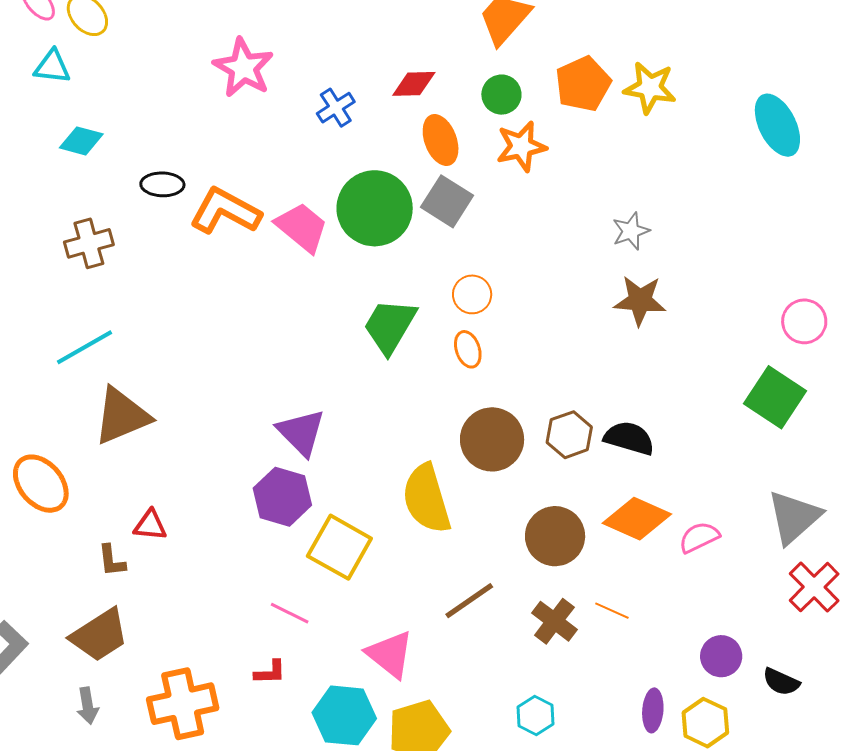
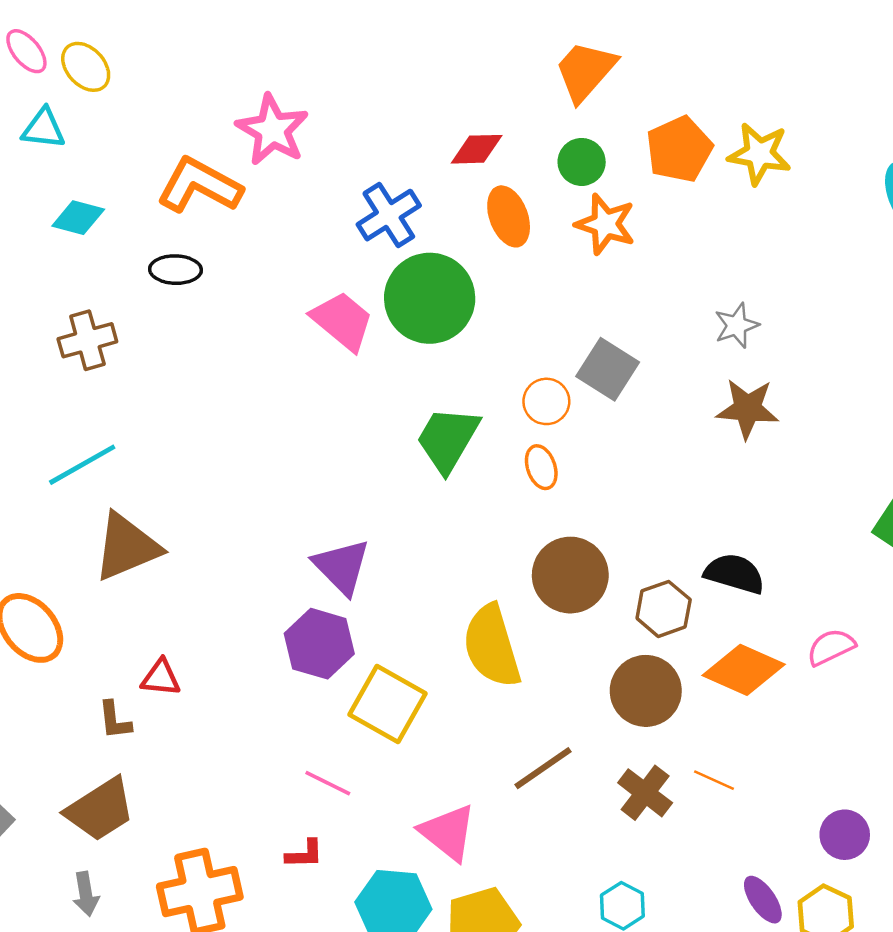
blue cross: (336, 108) -> (389, 215), moved, size x1.4
orange star: (521, 146) -> (605, 224), turned 30
gray square: (447, 201) -> (608, 369), moved
orange L-shape: (225, 211) -> (199, 186), moved
brown hexagon: (569, 435) -> (664, 609), moved
pink semicircle: (699, 537) -> (831, 647), moved
purple ellipse: (653, 710) -> (763, 900), turned -39

